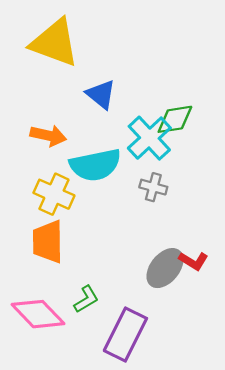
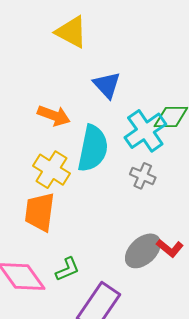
yellow triangle: (55, 43) -> (71, 32), size x0.7
cyan semicircle: (95, 165) -> (93, 148), turned -75

